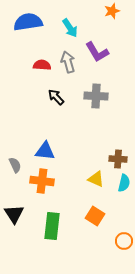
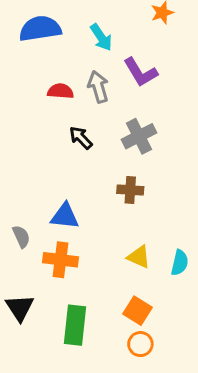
gray cross: (96, 96) -> (139, 136), turned -30
brown cross: (118, 159) -> (130, 190), moved
orange circle: (124, 241) -> (140, 344), moved

